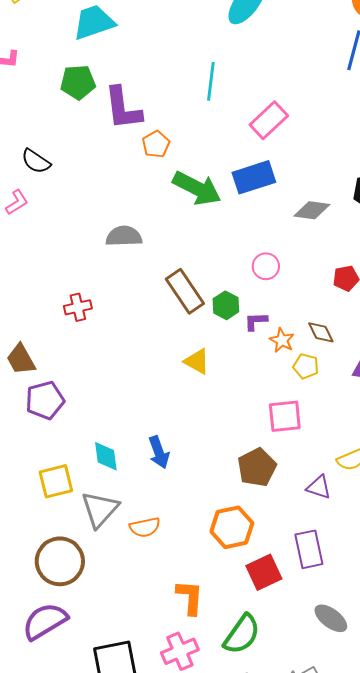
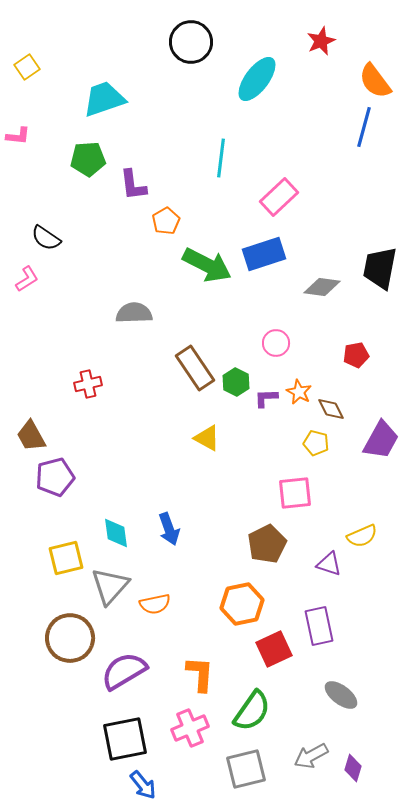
purple L-shape: (123, 108) -> (133, 185), size x0.7
orange star: (282, 340) -> (299, 392), moved
purple semicircle: (45, 621) -> (124, 671), moved

